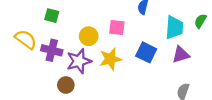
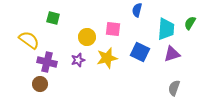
purple cross: (52, 50) -> (47, 62), moved
purple star: (79, 61) -> (78, 60), size x0.6
brown circle: (66, 85) -> (40, 84), moved

